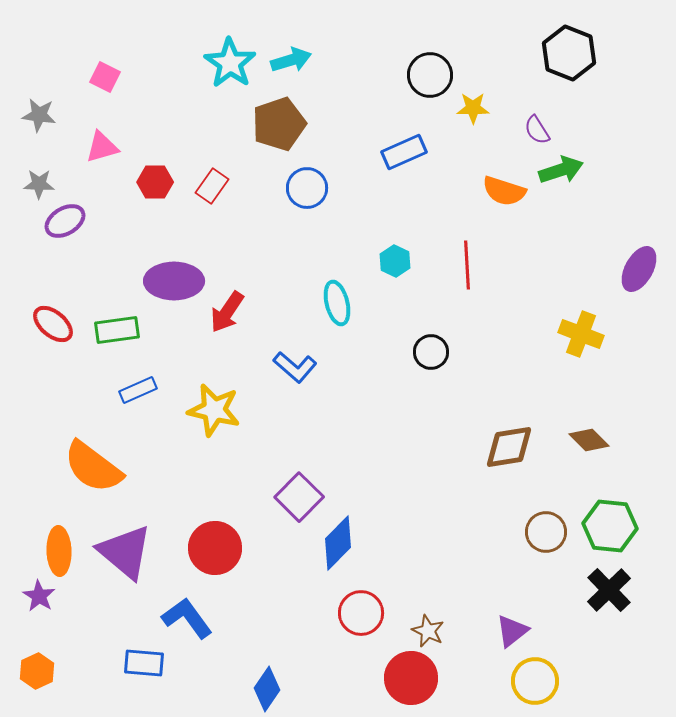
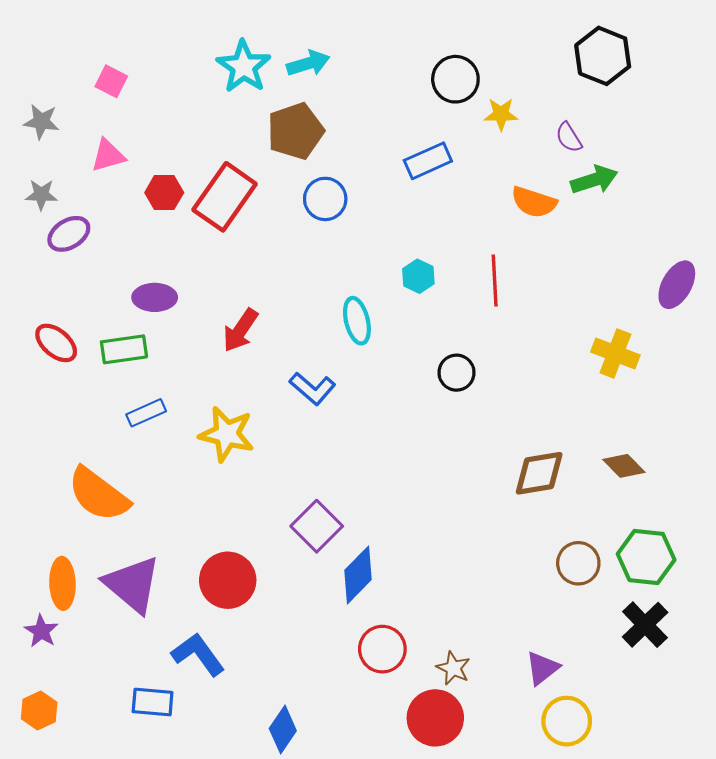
red rectangle: (212, 186) -> (225, 197), size x1.8
purple ellipse: (174, 281) -> (155, 297), moved, size x0.7

